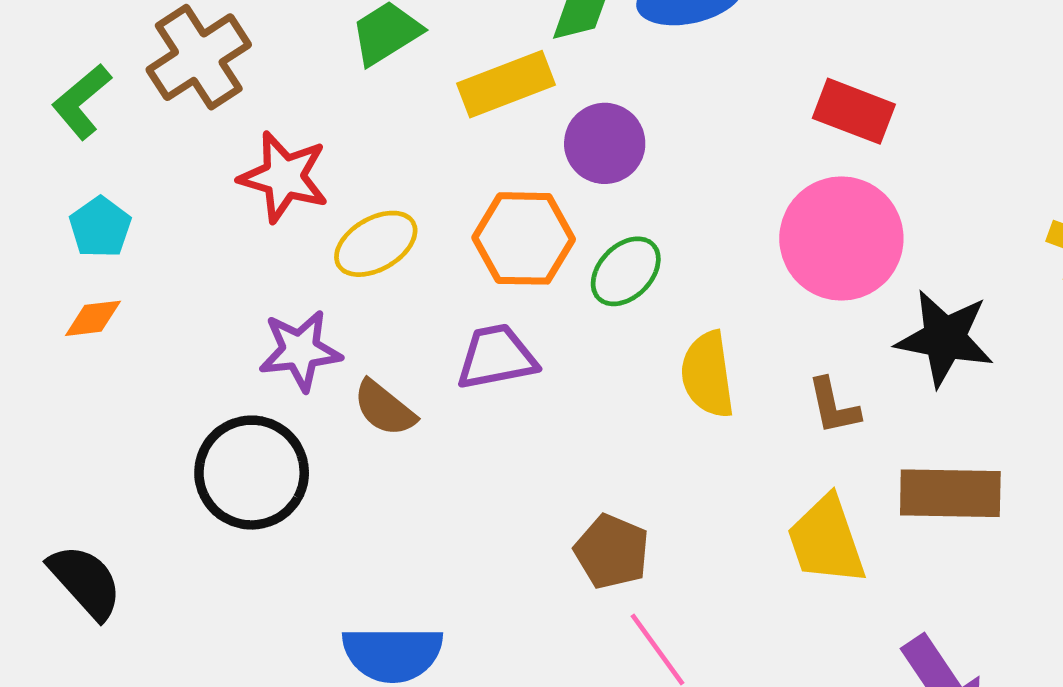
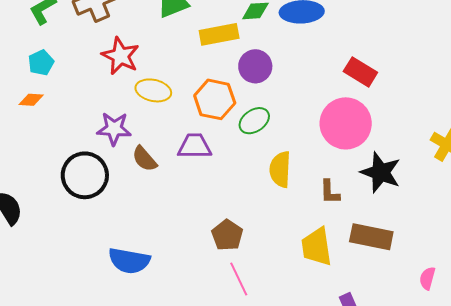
yellow ellipse: (376, 244) -> (153, 90), turned 32

